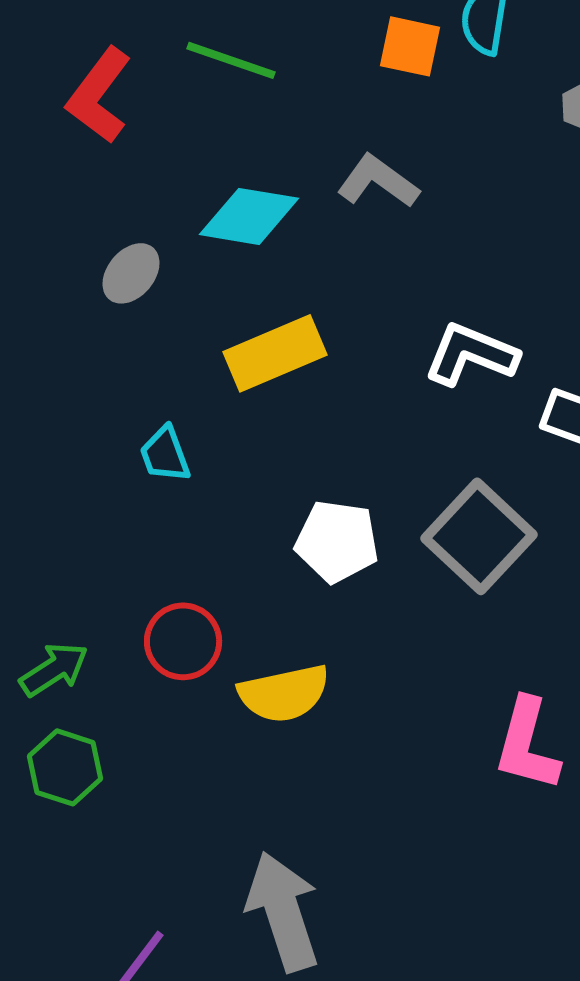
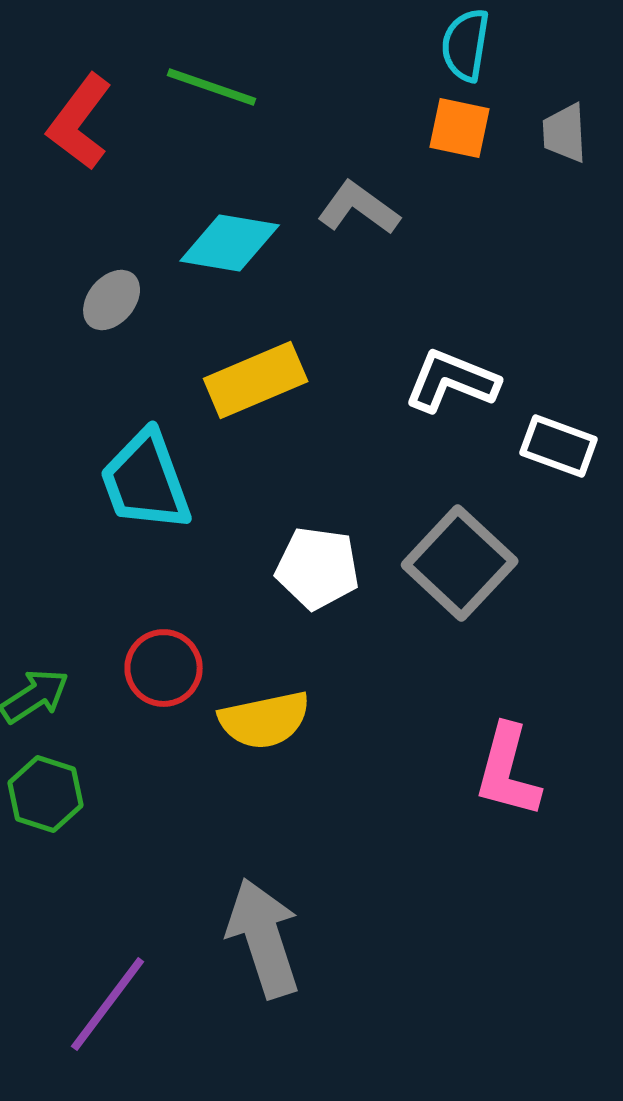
orange square: (410, 46) -> (460, 128), moved
cyan trapezoid: (165, 454) -> (146, 481), size x1.8

